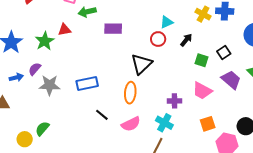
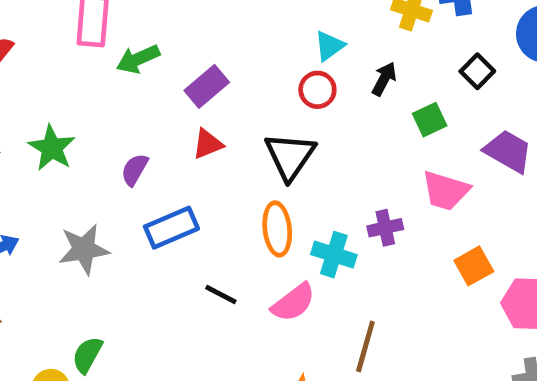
purple rectangle: (113, 29) -> (207, 86), turned -30
red triangle: (64, 30) -> (208, 144), moved
black square: (224, 52) -> (477, 71), moved
green square: (202, 60) -> (430, 120), turned -32
purple semicircle: (35, 69) -> (135, 170), moved
cyan cross: (164, 123) -> (334, 255), moved

